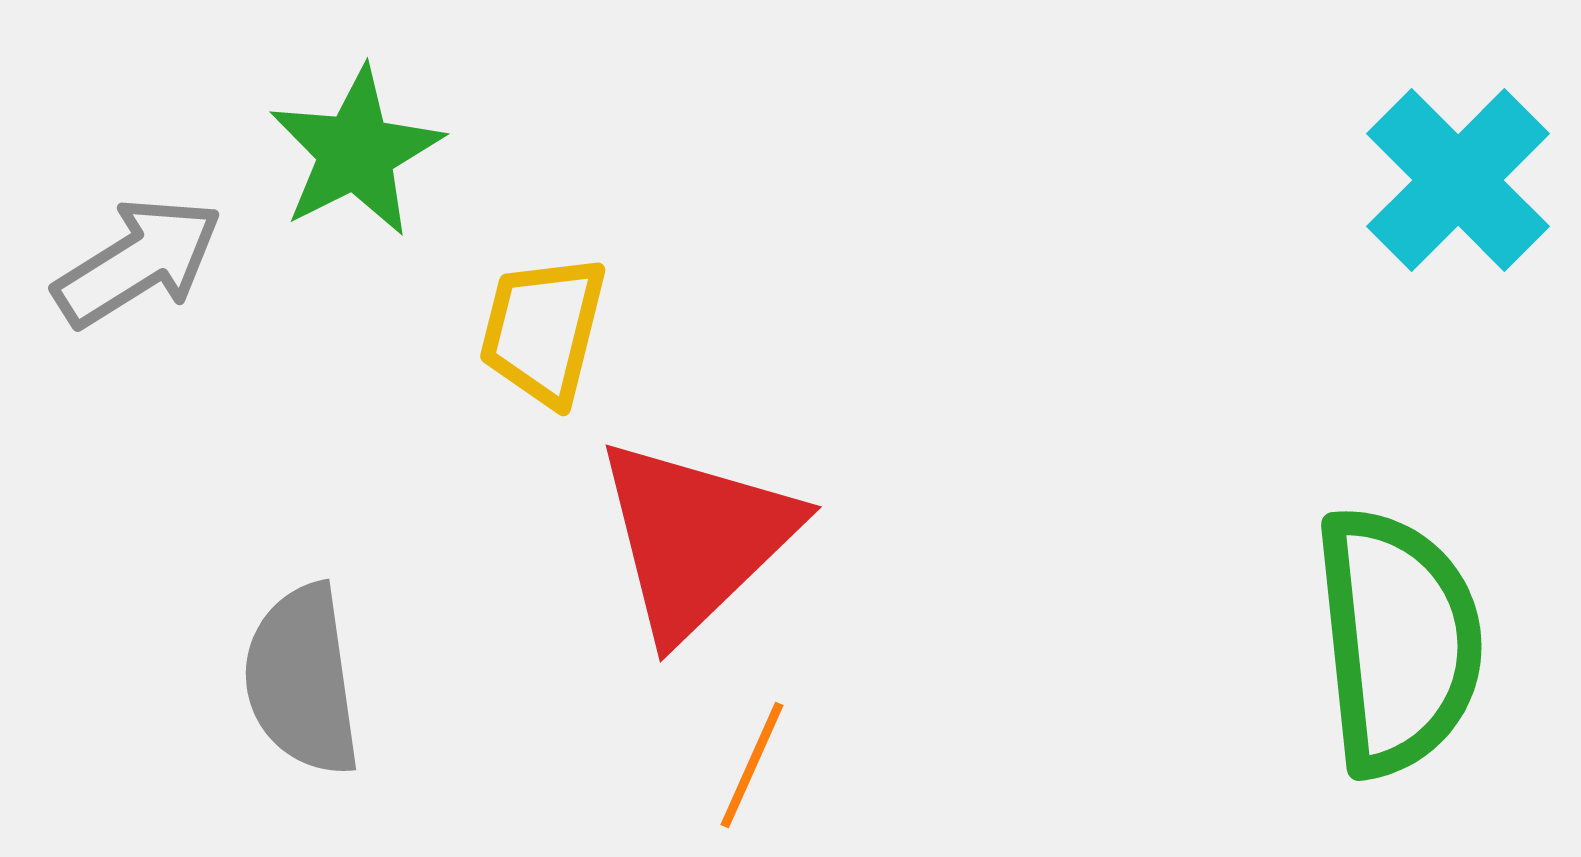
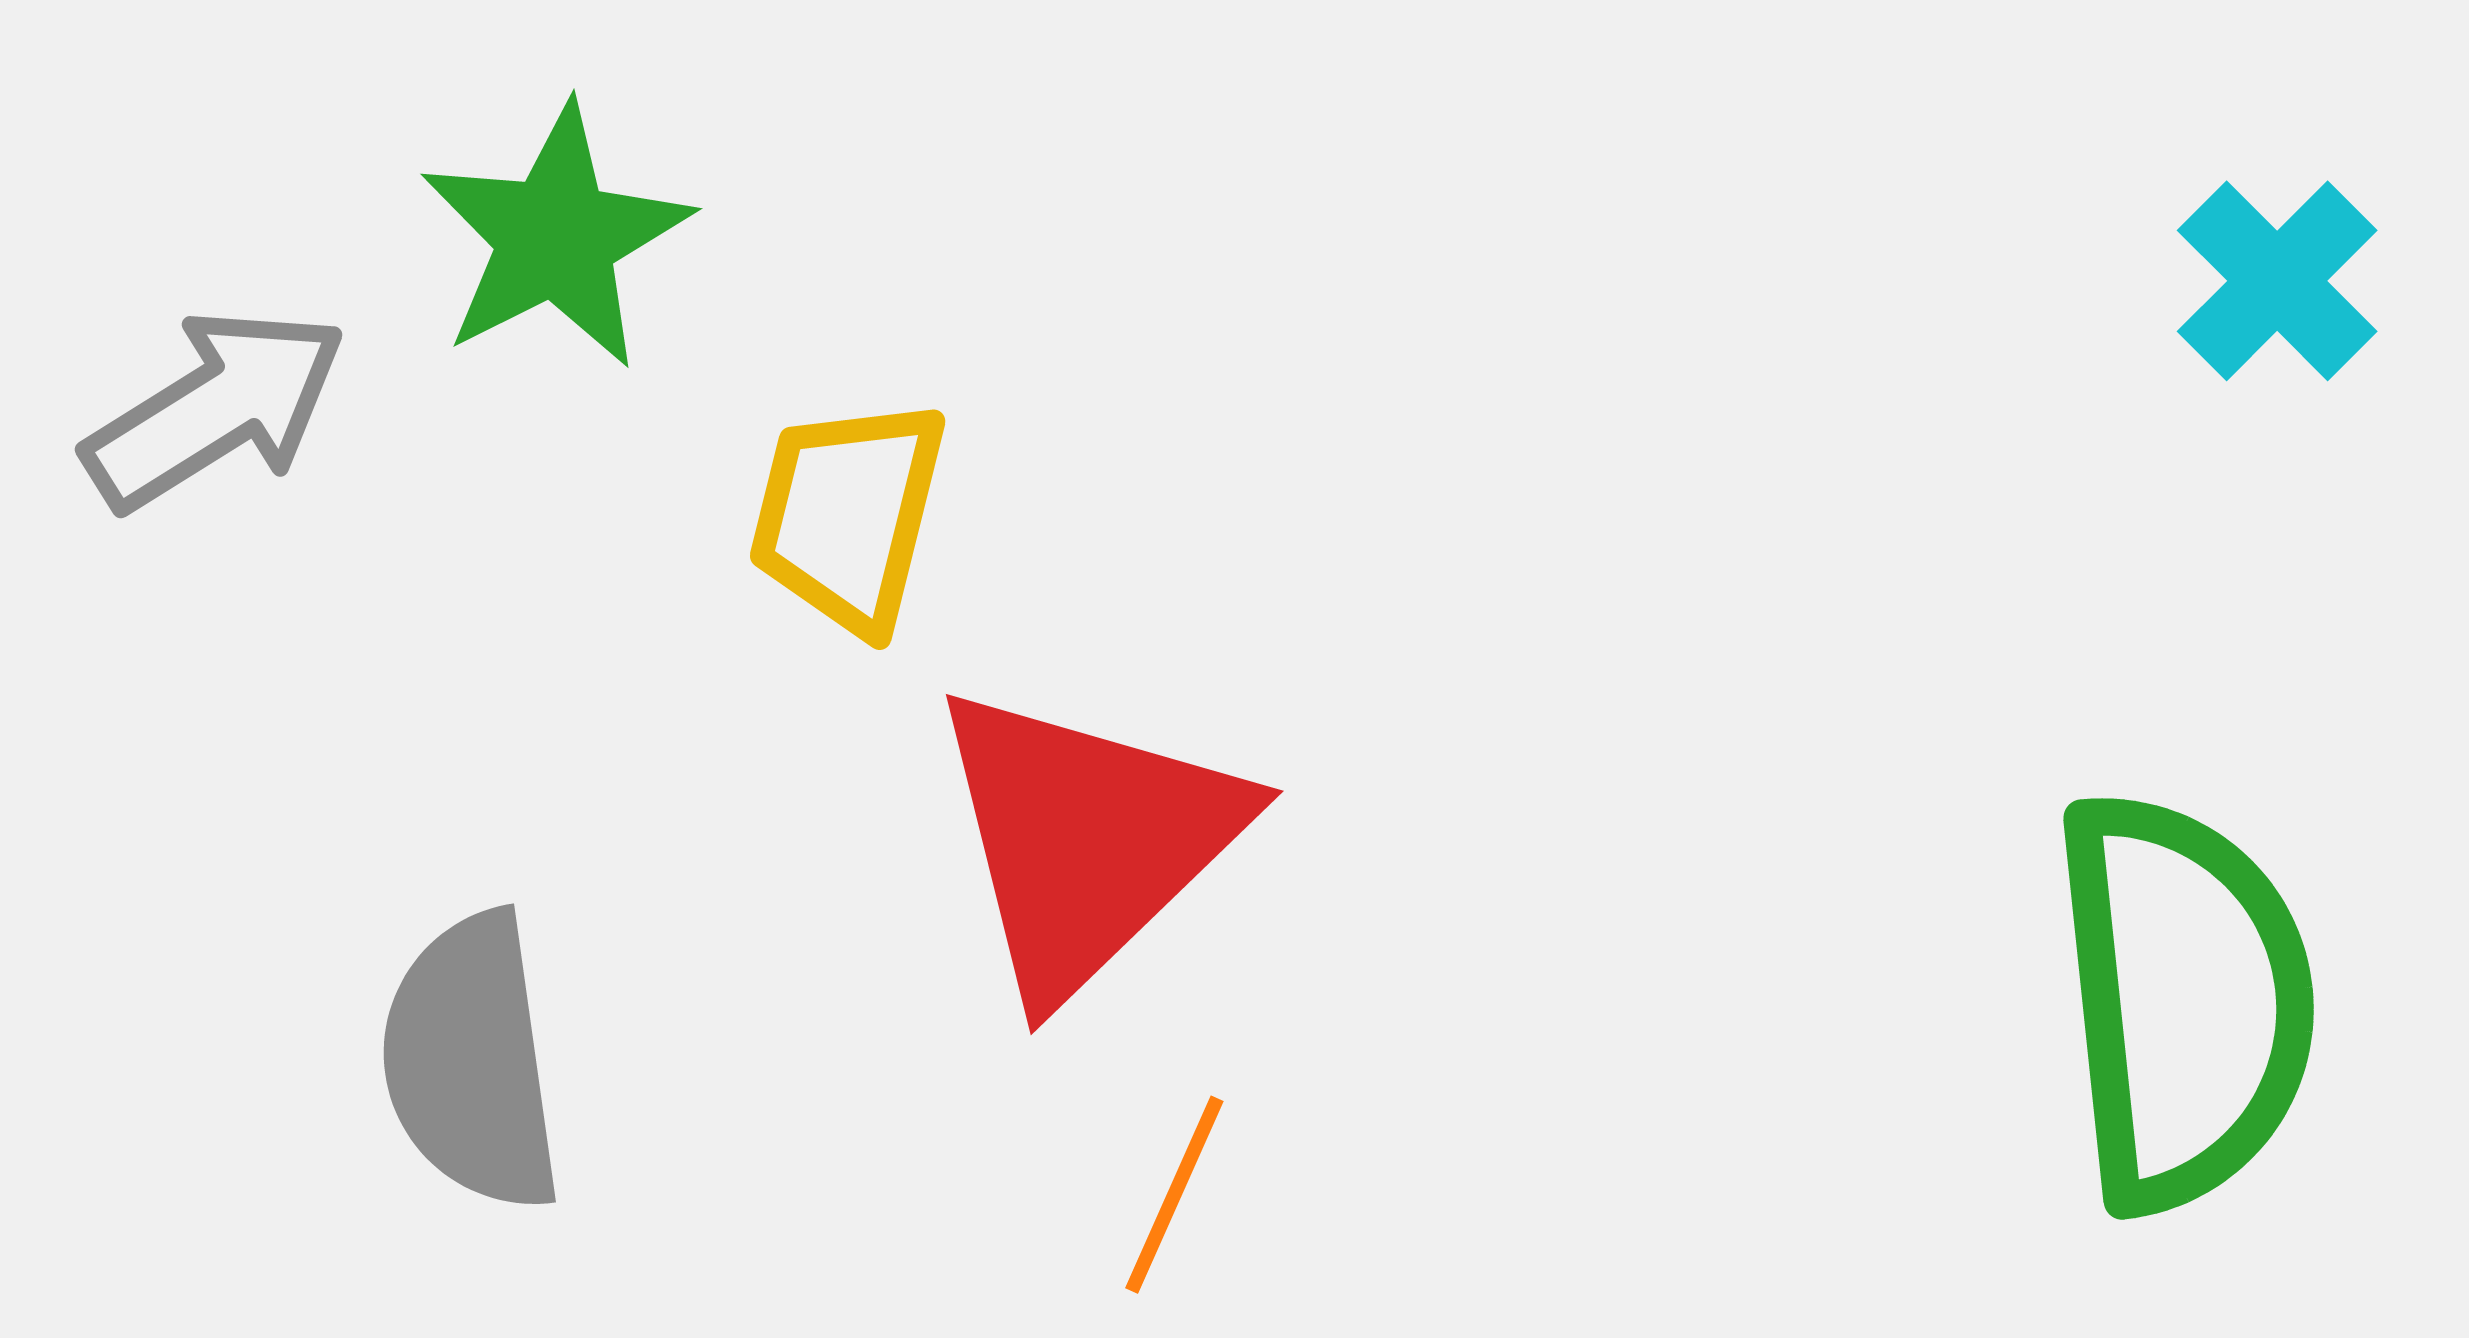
cyan cross: (1458, 180) -> (2277, 281), size x0.7

